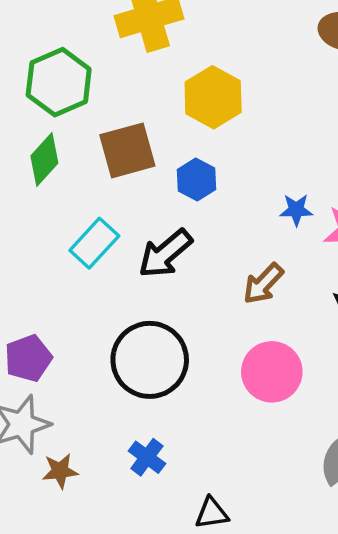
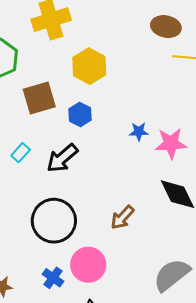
cyan rectangle: (94, 243) -> (21, 153), size x0.7
brown arrow: (263, 284) -> (122, 218), moved
pink circle: (272, 372) -> (88, 265), moved

